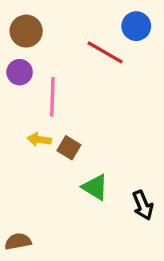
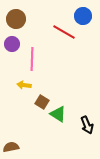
brown square: (69, 148) -> (42, 102), moved

